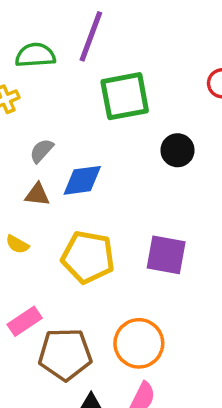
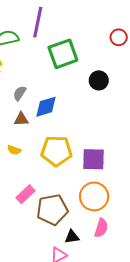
purple square: (166, 255) -> (93, 159), moved

